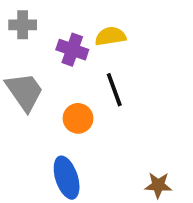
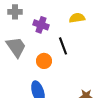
yellow semicircle: (110, 36) -> (77, 18), moved

